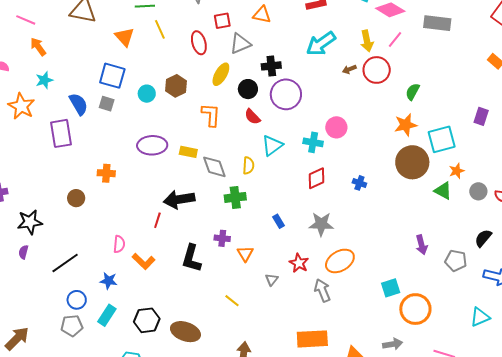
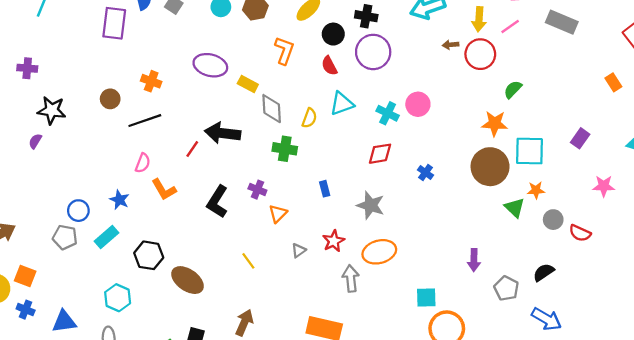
black line: (65, 263) -> (145, 121), moved

